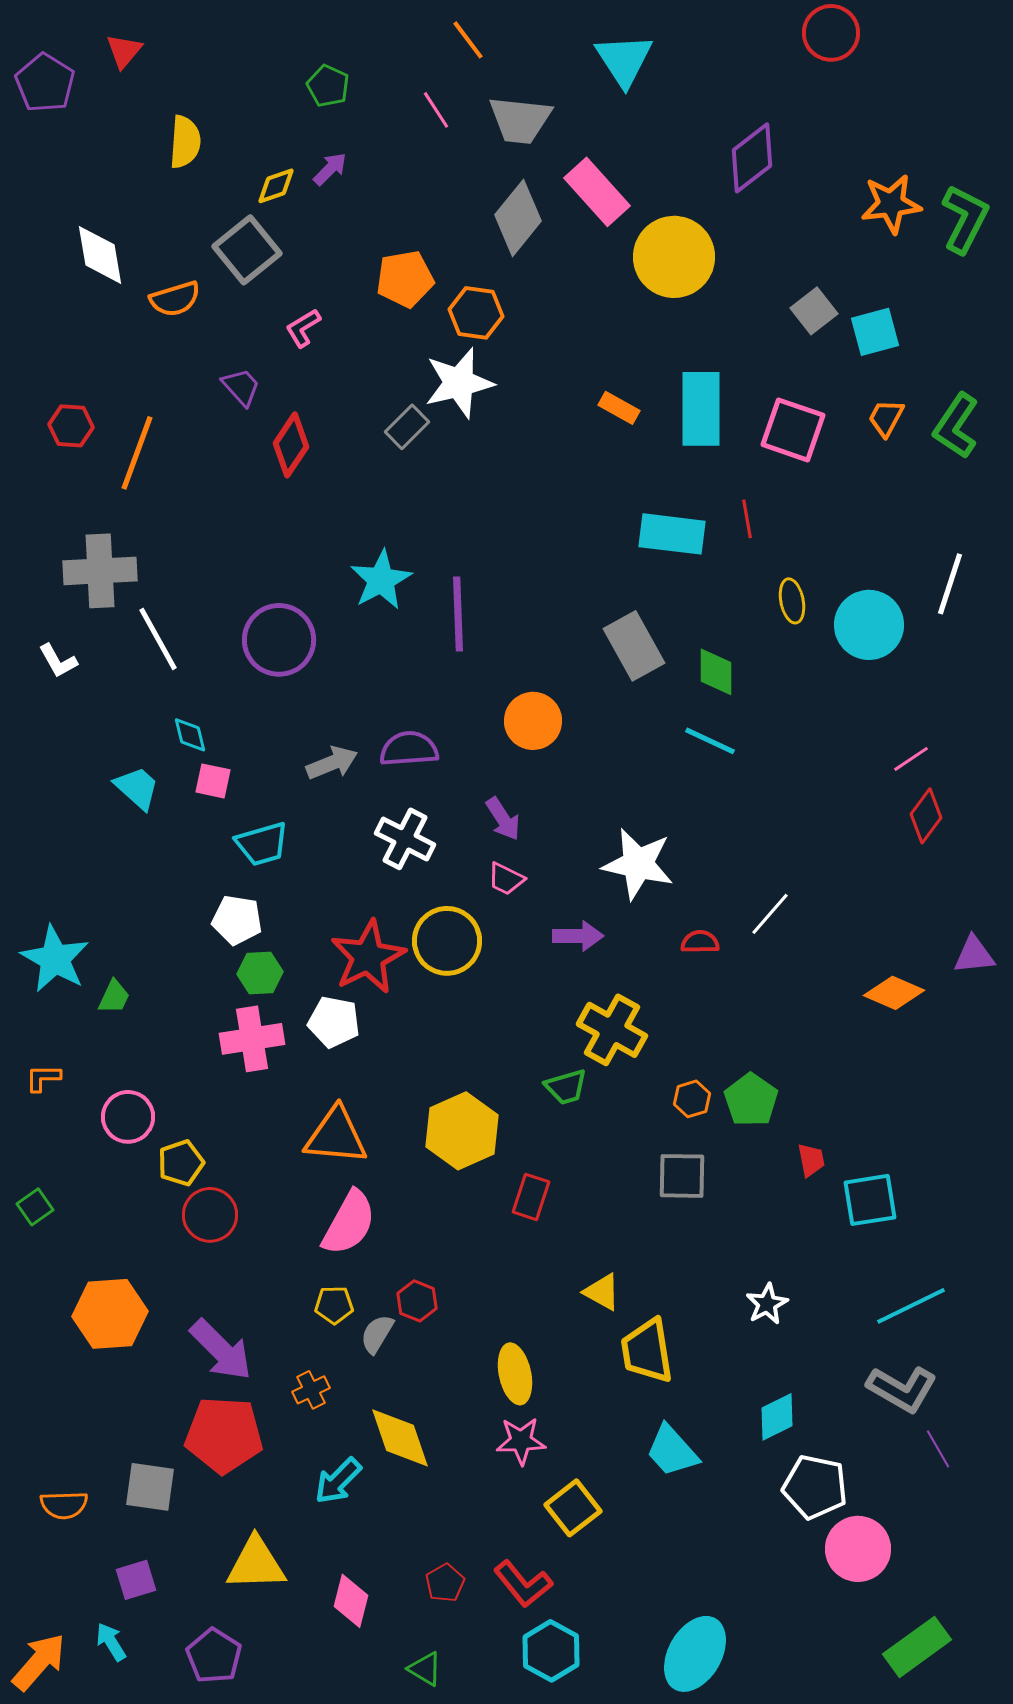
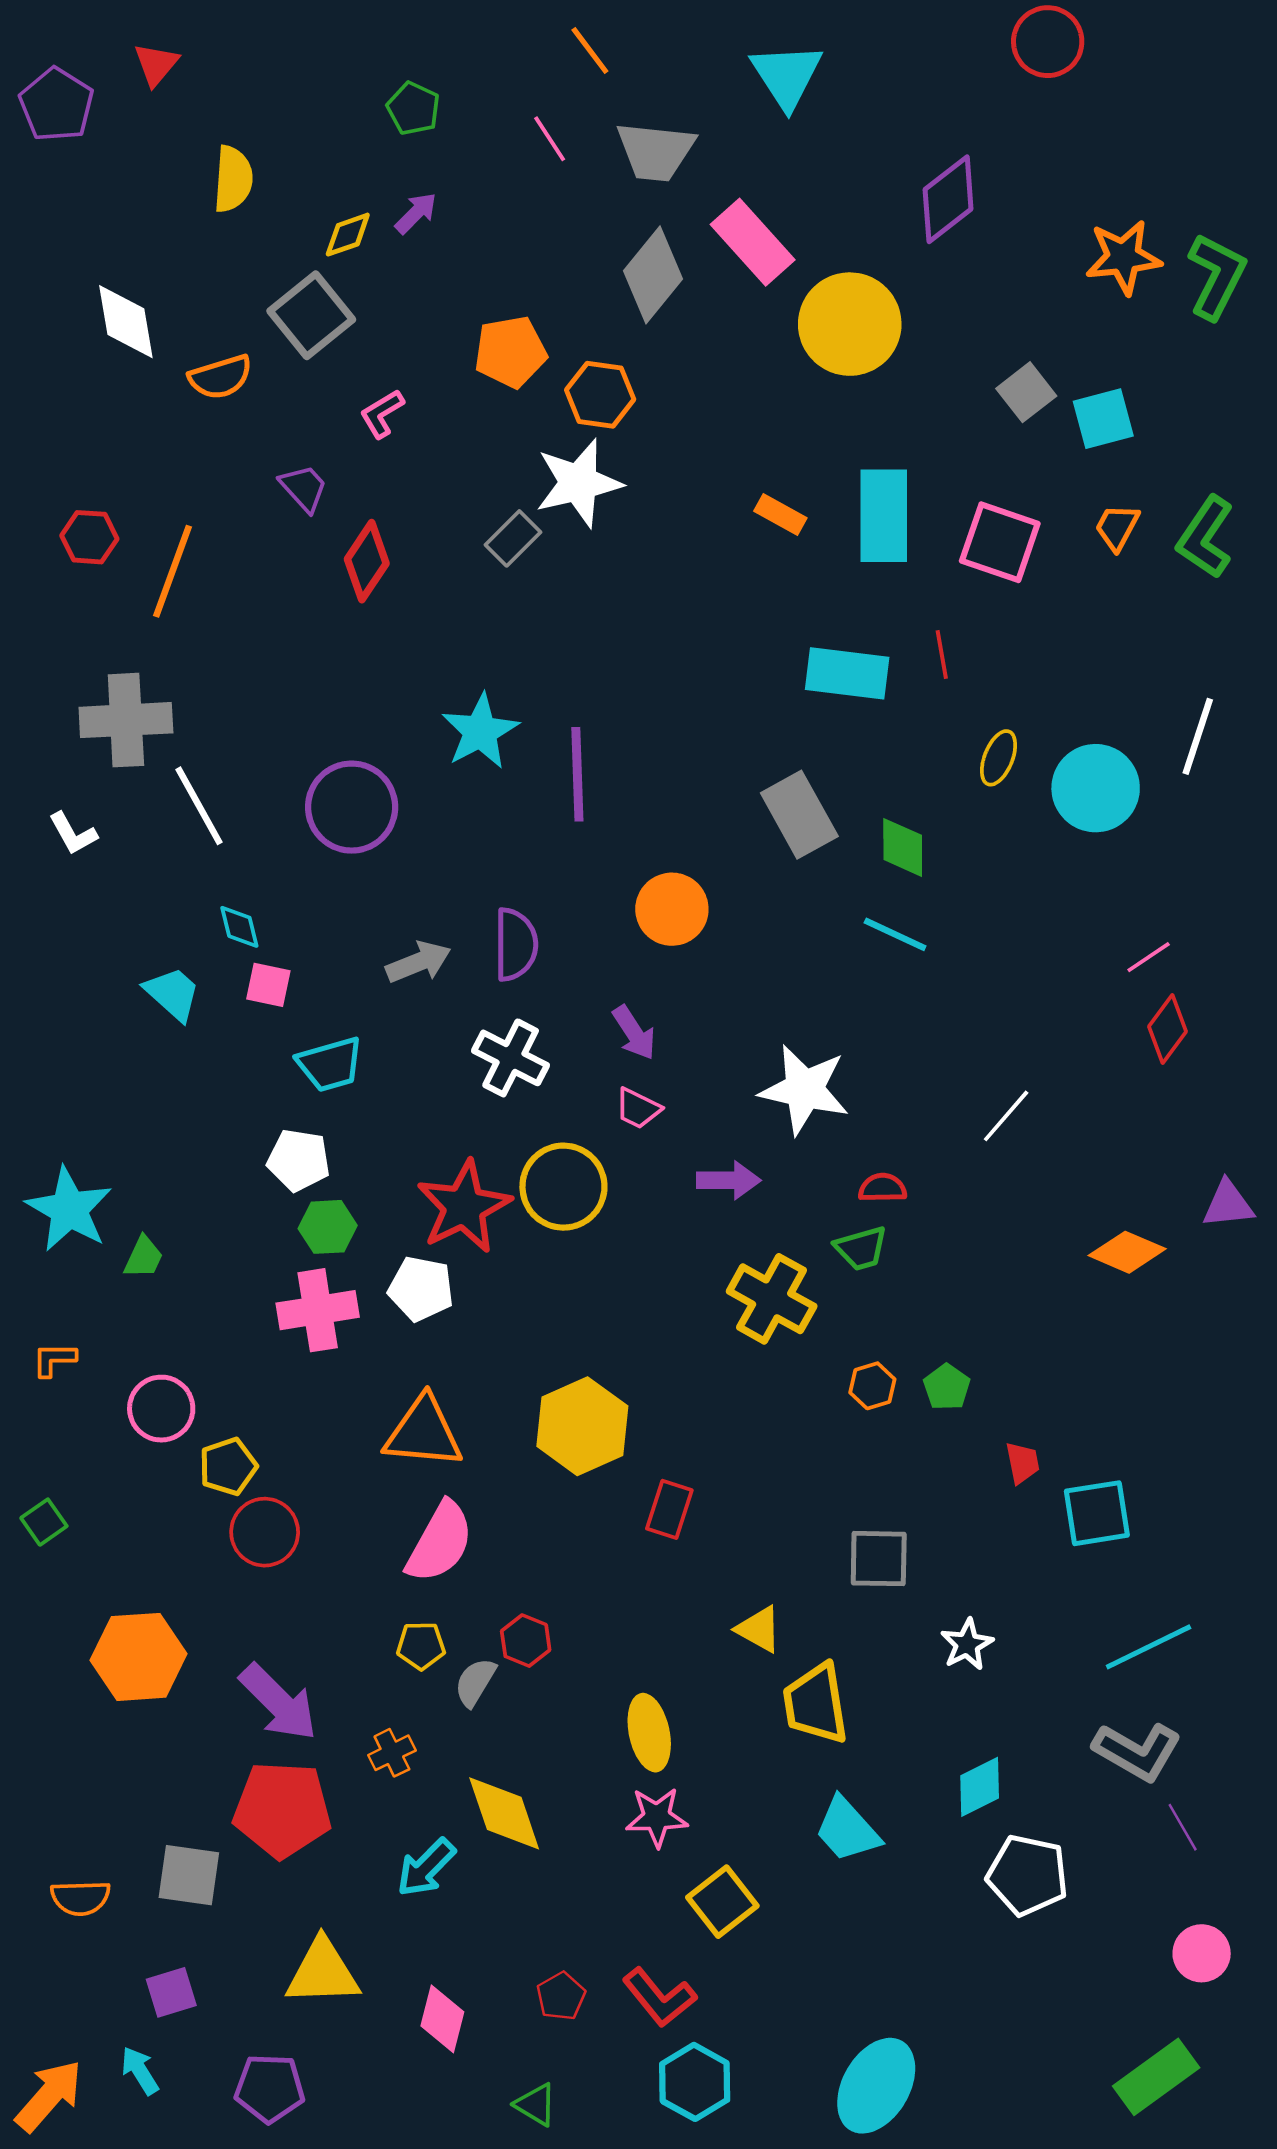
yellow ellipse: (792, 601) -> (999, 758), turned 33
purple semicircle: (409, 749) -> (516, 944), turned 94
white line: (770, 914) -> (1006, 1116), moved
green trapezoid: (566, 1087) -> (861, 1248), moved
green pentagon: (751, 1100) -> (947, 1387), size x0.7
gray square: (682, 1176) -> (879, 1559), moved
pink circle: (858, 1549) -> (1202, 1953), moved, size x0.7
purple pentagon: (214, 1656) -> (270, 2088), turned -30

